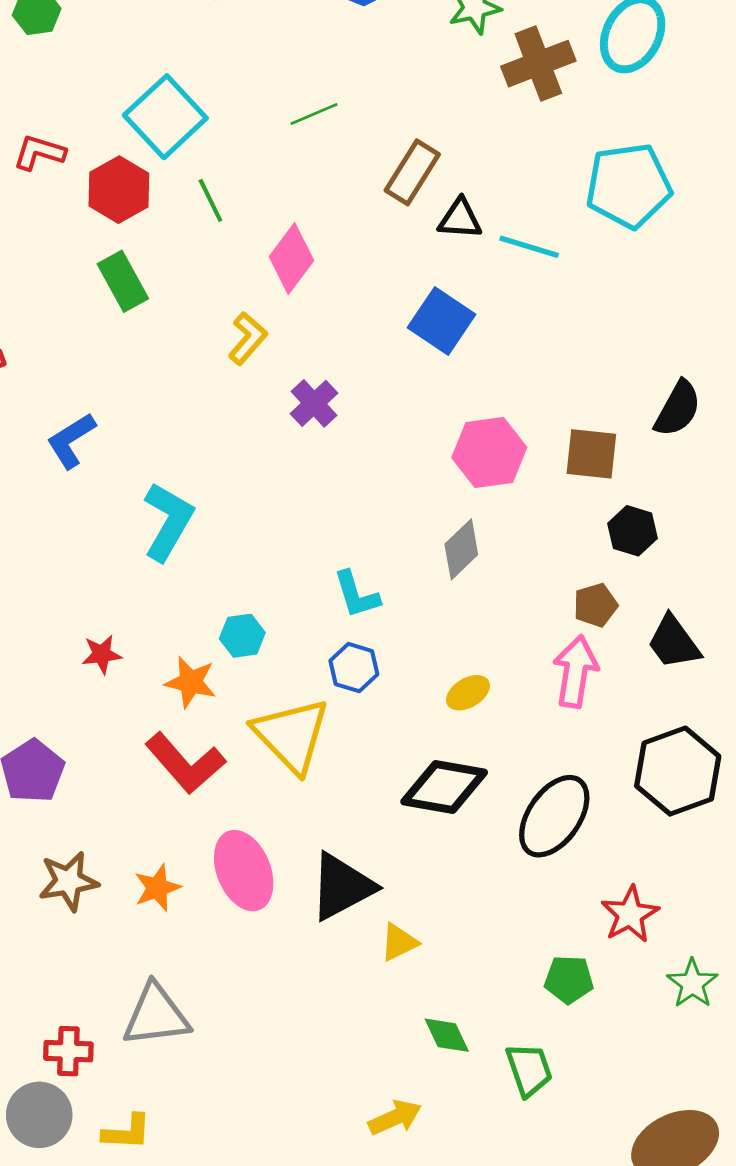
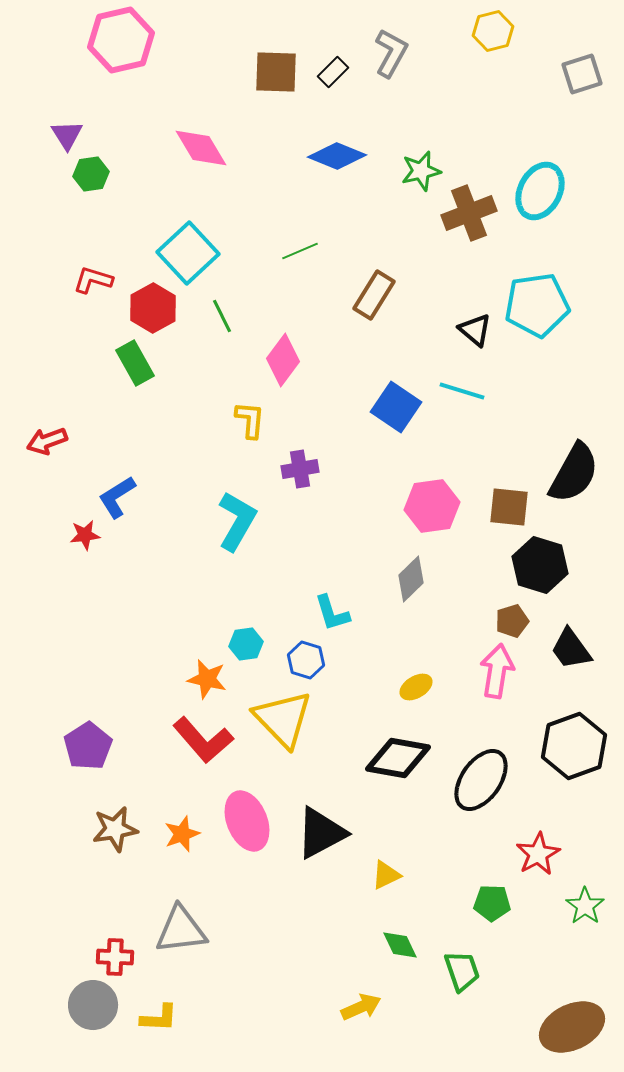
black triangle: (460, 219) -> (475, 330), moved, turned 36
cyan line: (529, 247) -> (462, 391), moved
green rectangle: (123, 281) -> (135, 363), moved
yellow L-shape: (248, 338) -> (250, 420), turned -36
purple cross: (314, 403) -> (300, 469), turned 33
black semicircle: (678, 409) -> (574, 473), size x1.4
cyan L-shape: (168, 522) -> (237, 521), moved
black hexagon: (633, 531) -> (540, 565), size x1.5
red star: (102, 654) -> (85, 535), moved
blue hexagon: (354, 668) -> (306, 660), moved
yellow triangle: (399, 942) -> (386, 875), moved

